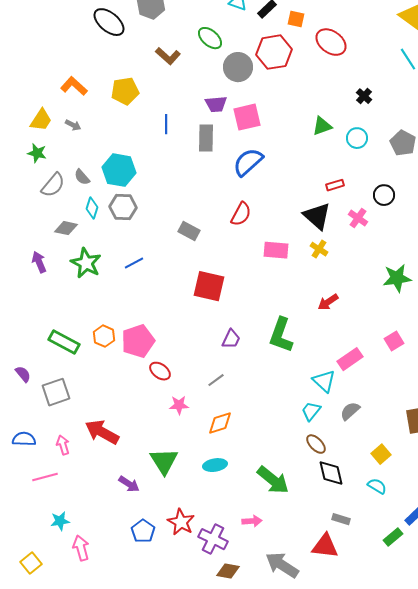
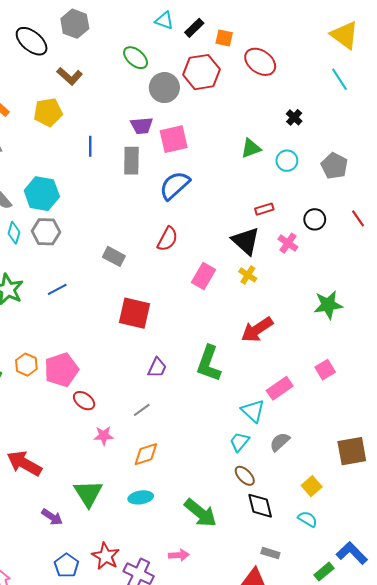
brown L-shape: (168, 56) -> (70, 76), moved
pink rectangle: (276, 250) -> (204, 276), turned -65
red arrow: (328, 302) -> (257, 330), size x1.5

